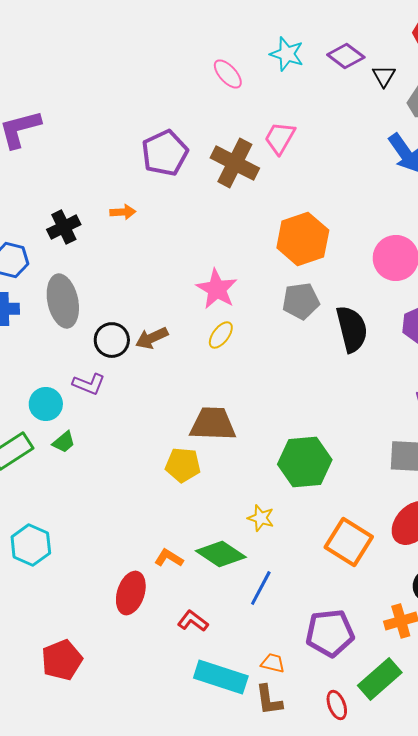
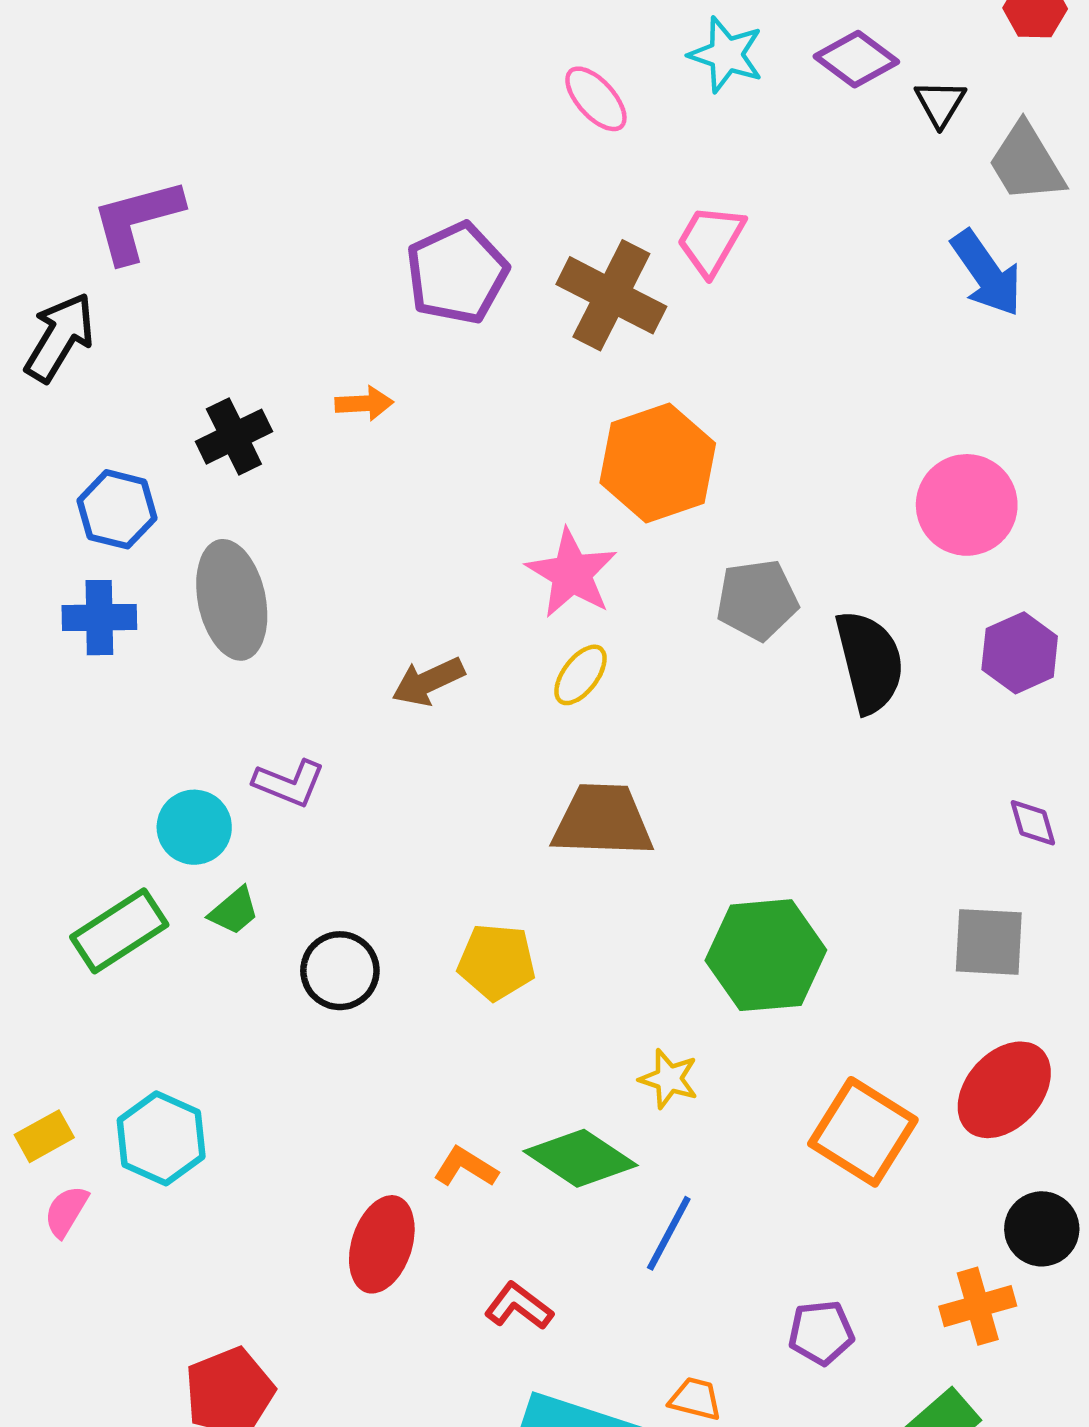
orange hexagon: (303, 239) -> (658, 463), moved
black circle: (112, 340) -> (340, 971), moved
brown trapezoid: (213, 424) -> (603, 821), moved
purple pentagon: (330, 633) -> (821, 1333), size x0.6

